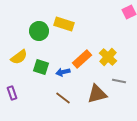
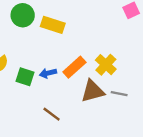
green circle: (39, 31) -> (23, 15), moved
blue arrow: (63, 72) -> (48, 73), moved
brown triangle: (97, 94) -> (93, 91), moved

